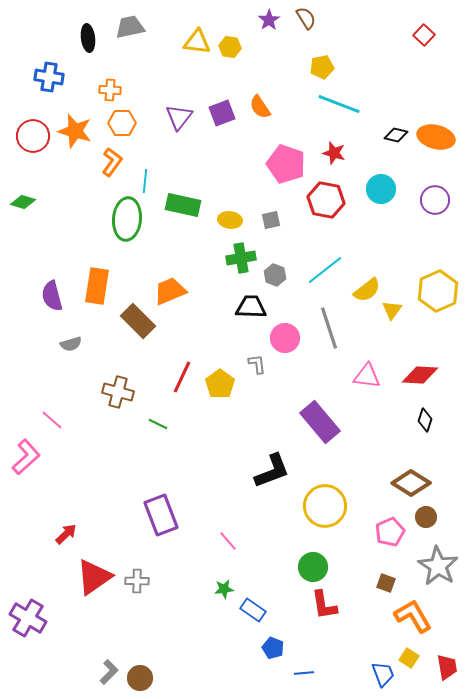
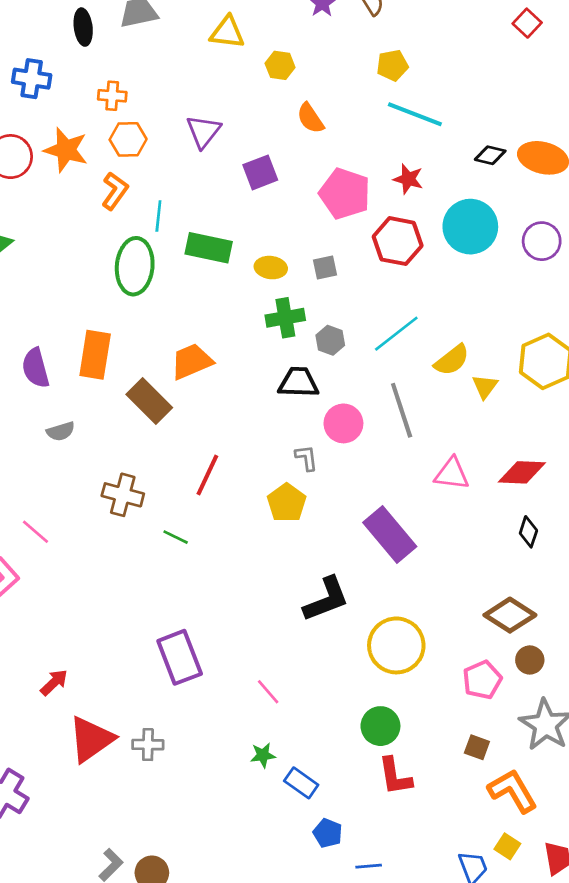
yellow hexagon: (230, 47) -> (280, 65), moved
purple square: (222, 113) -> (260, 172), moved
cyan circle: (381, 189) -> (470, 227), size x1.4
yellow pentagon: (220, 384) -> (287, 503), moved

